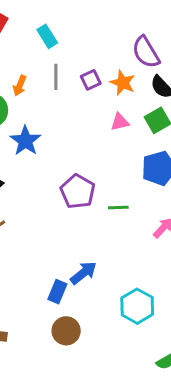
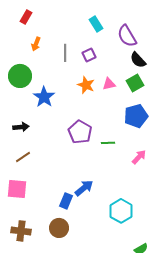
cyan rectangle: (47, 36) -> (96, 24), moved
orange star: (123, 83) -> (86, 85), moved
orange arrow: (20, 86) -> (36, 44), moved
brown circle: (66, 331) -> (59, 228), moved

